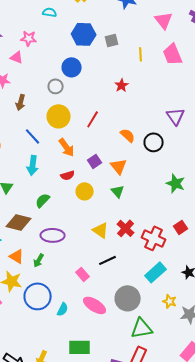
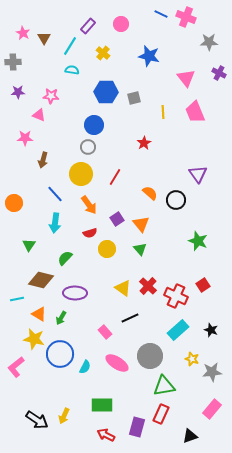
gray circle: (56, 86) -> (88, 147), moved

